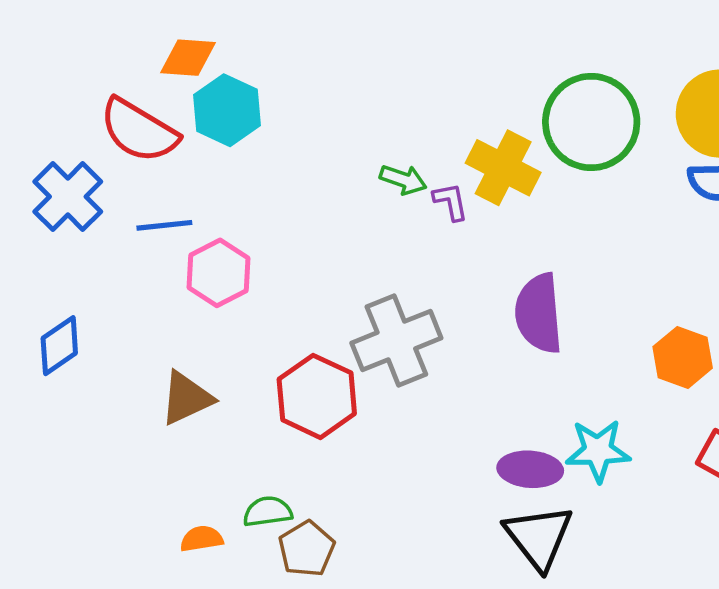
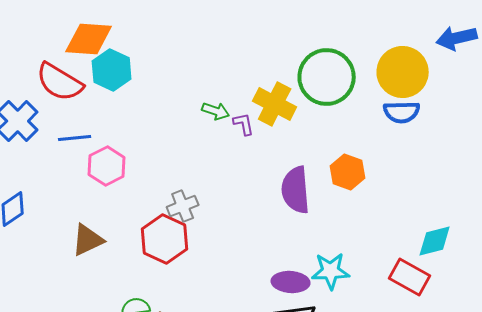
orange diamond: (188, 58) -> (89, 39), size x1.4
gray cross: (396, 341) -> (183, 206), moved, size x0.6
orange hexagon: (683, 357) -> (348, 172), moved

